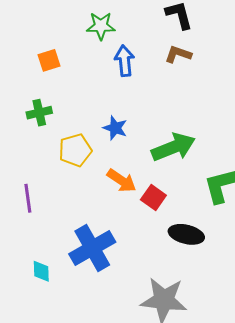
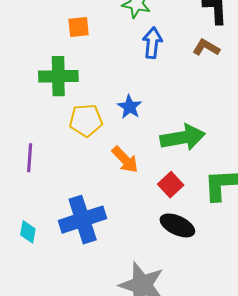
green cross: (39, 113) -> (58, 76), size x1.5
red square: (153, 198) -> (171, 185), moved

